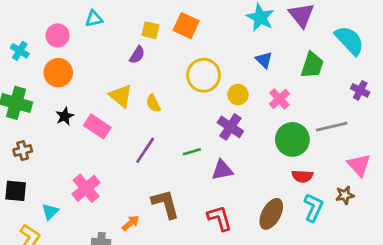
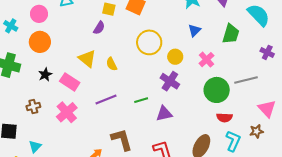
blue triangle: (264, 60) -> (194, 30), turned 32
purple line: (145, 150) -> (106, 100), turned 35
brown cross: (23, 151) -> (33, 106), moved
pink cross: (86, 188) -> (67, 112), moved

